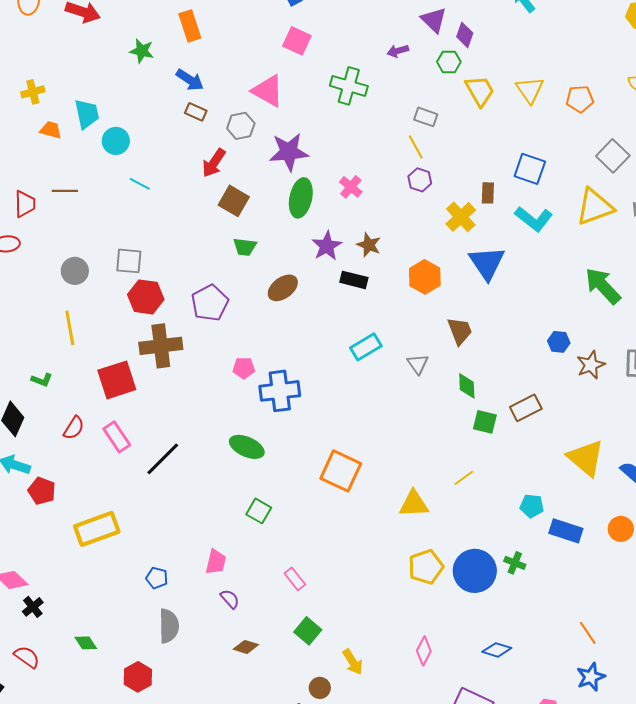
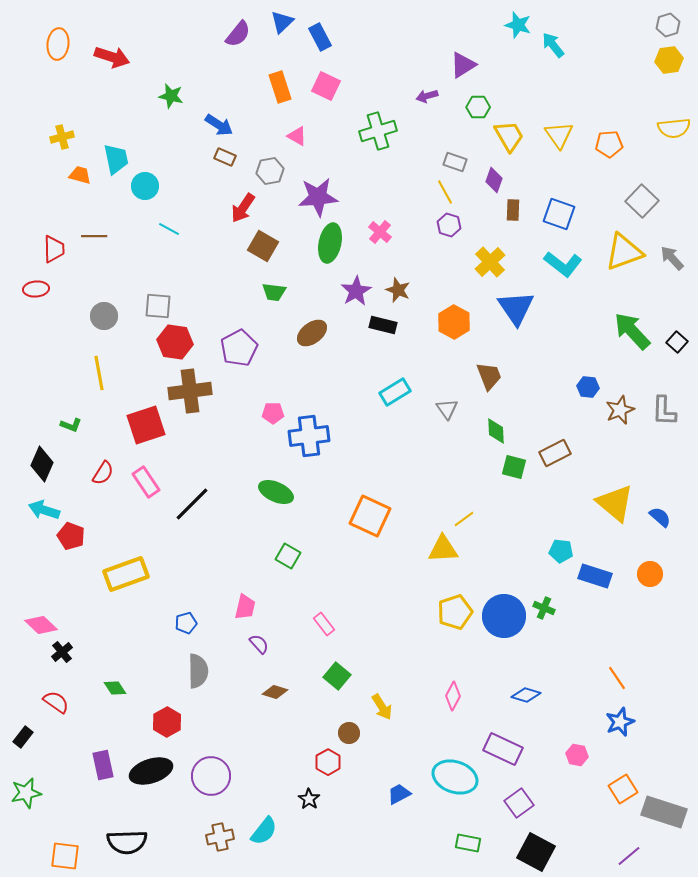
purple triangle: (434, 20) -> (463, 65), turned 44
orange rectangle: (190, 26) -> (280, 87), moved
purple diamond: (465, 35) -> (494, 180), moved
green cross: (349, 86) -> (378, 131), turned -33
pink triangle: (268, 91) -> (297, 136), size x0.6
brown rectangle: (488, 193) -> (513, 210), moved
yellow line: (464, 478) -> (464, 519), moved
blue pentagon: (157, 578) -> (186, 623), turned -30

